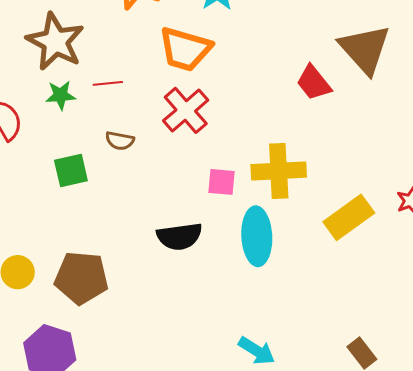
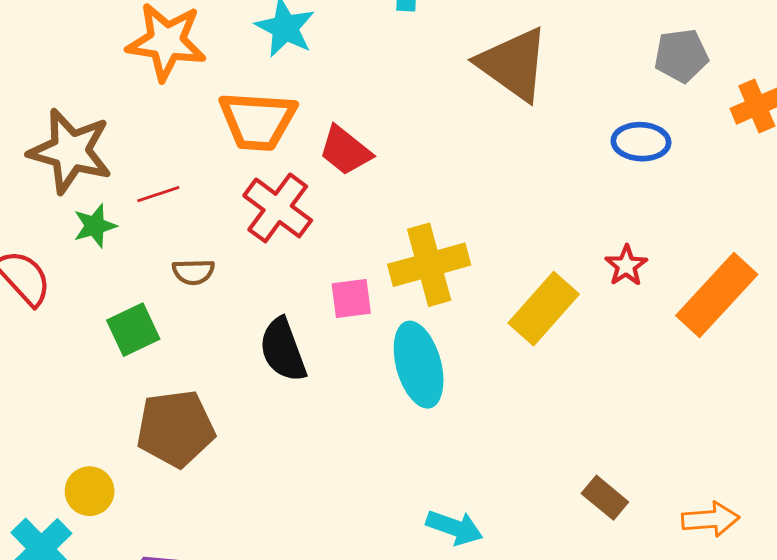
red trapezoid: (314, 83) -> (345, 151), moved
black semicircle: (179, 236) -> (283, 350), moved, turned 90
brown pentagon: (81, 278) -> (175, 429), moved

